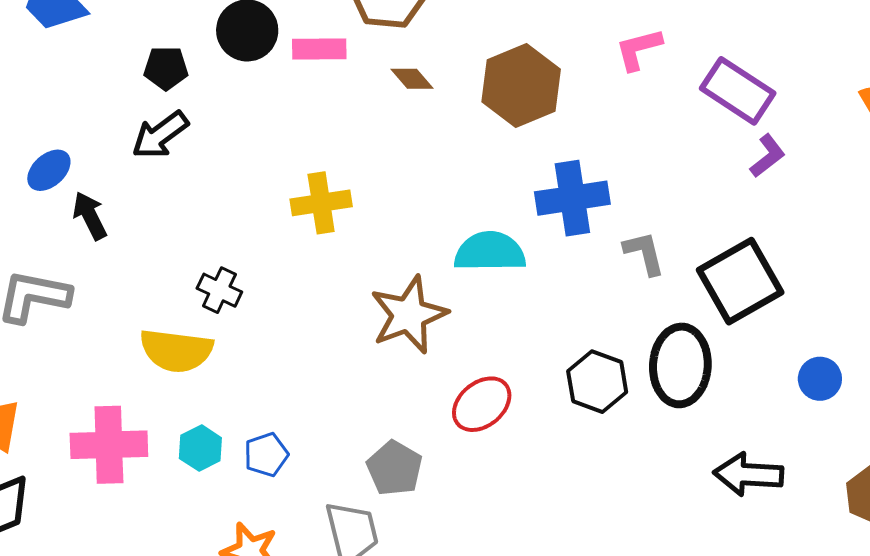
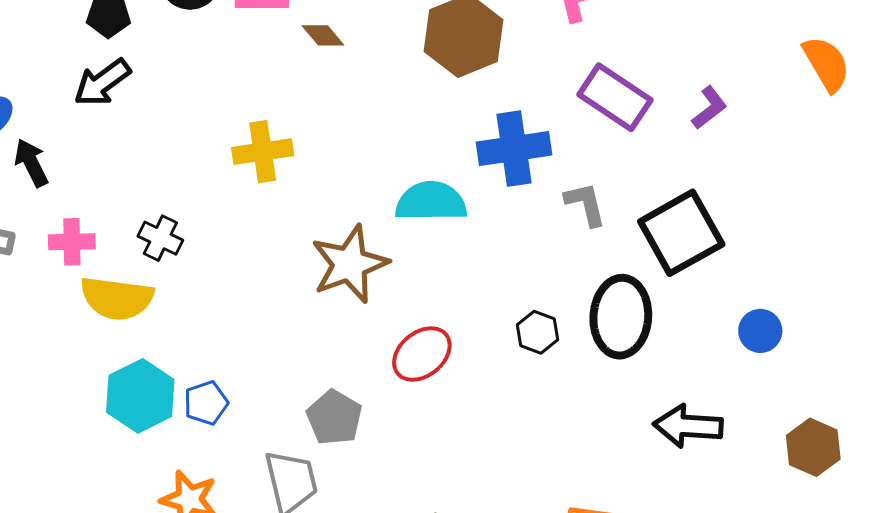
brown diamond: (412, 79) -> (323, 35), moved
purple rectangle: (738, 91) -> (615, 97), moved
black hexagon: (597, 382) -> (538, 332), size x0.7
pink cross: (109, 445) -> (72, 242), moved, size x0.6
cyan hexagon: (200, 448) -> (140, 396), size x1.6

